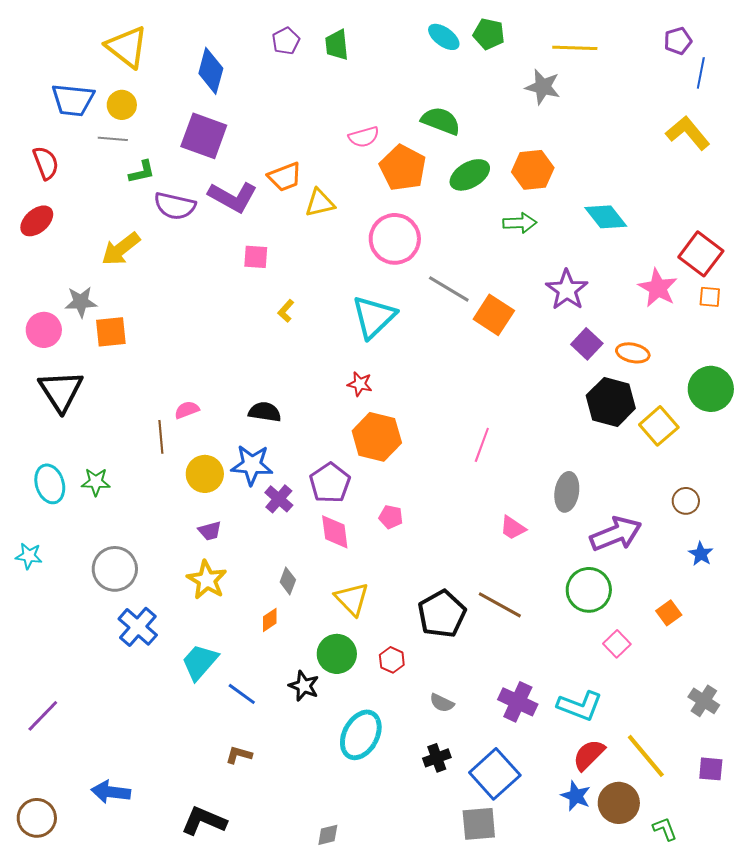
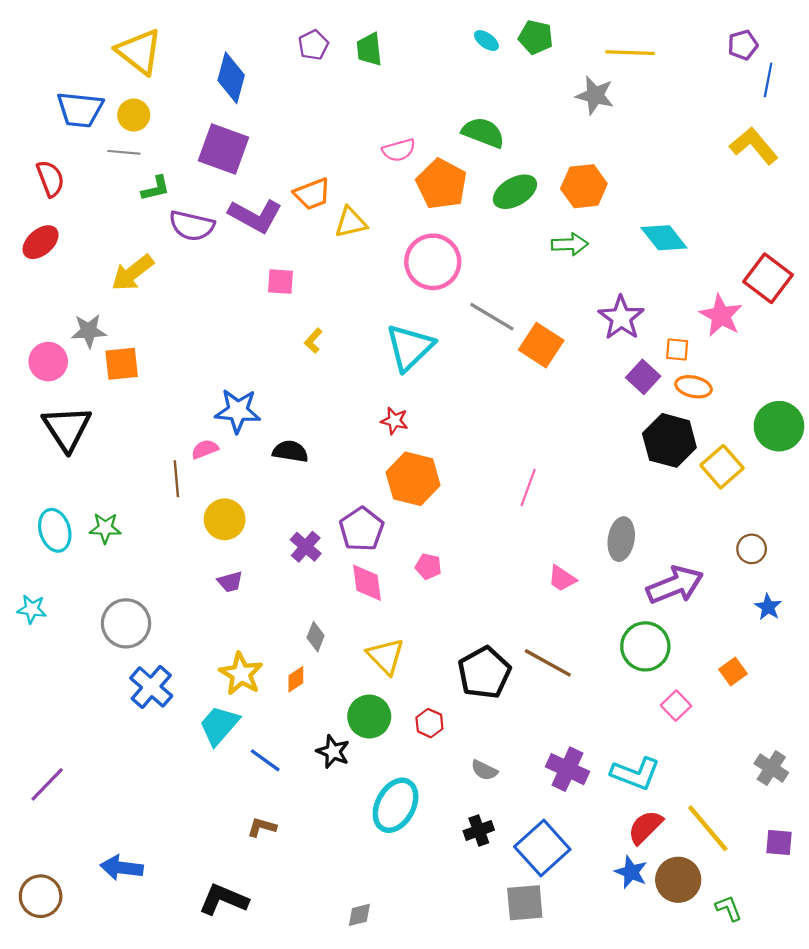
cyan ellipse: (444, 37) -> (486, 41), size x0.7
orange square: (710, 297) -> (677, 349), moved
blue star: (252, 465) -> (238, 411), moved
yellow star: (207, 580) -> (241, 674), moved

